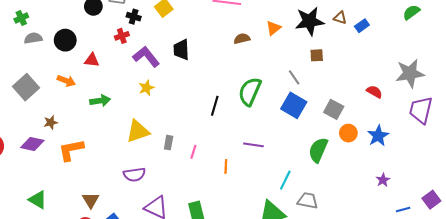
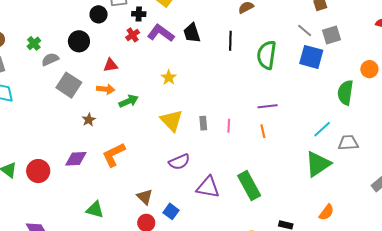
black circle: (65, 40) -> (79, 41), moved
purple L-shape: (146, 57) -> (161, 33), moved
orange arrow: (66, 81) -> (106, 89), moved
gray square: (26, 87) -> (69, 85), moved
black line: (215, 106) -> (230, 41), moved
gray square: (334, 109) -> (331, 35), moved, turned -30
brown star: (51, 122) -> (89, 120), moved
yellow triangle: (138, 131) -> (172, 120), turned -40
purple line: (253, 145) -> (268, 106), moved
cyan line: (285, 180) -> (322, 129), turned 36

